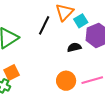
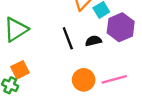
black line: (44, 25) -> (68, 38), moved, turned -48

